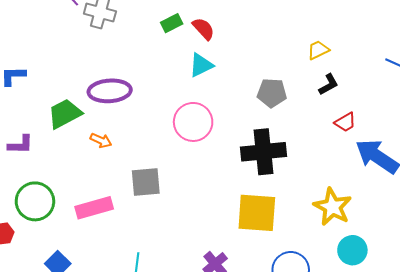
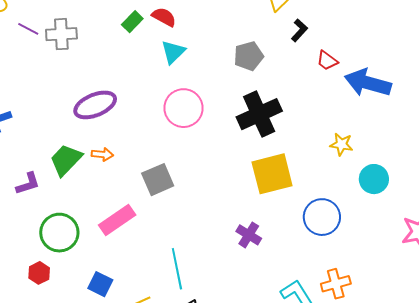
green trapezoid: (65, 114) -> (66, 160), moved
red trapezoid: (345, 122) -> (327, 61), turned 85
yellow star: (332, 207) -> (341, 144), size x0.6

